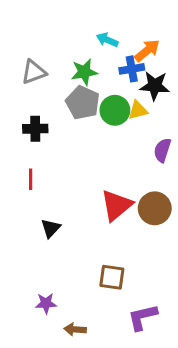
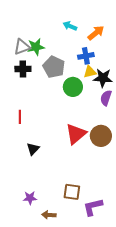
blue cross: (132, 69) -> (86, 56), moved
green star: (84, 72) -> (36, 47), moved
black star: (155, 86) -> (103, 78), moved
green circle: (115, 110) -> (73, 87), moved
black cross: (35, 129) -> (23, 69), moved
brown square: (112, 277) -> (72, 192), moved

